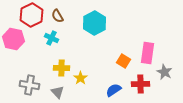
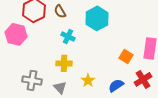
cyan cross: (51, 38) -> (68, 36), moved
yellow star: (80, 78) -> (88, 80), moved
red cross: (140, 84) -> (143, 79), turned -30

